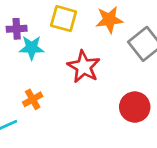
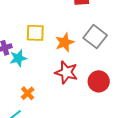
orange star: (109, 20) -> (65, 42), moved
red star: (84, 67) -> (66, 72), moved

